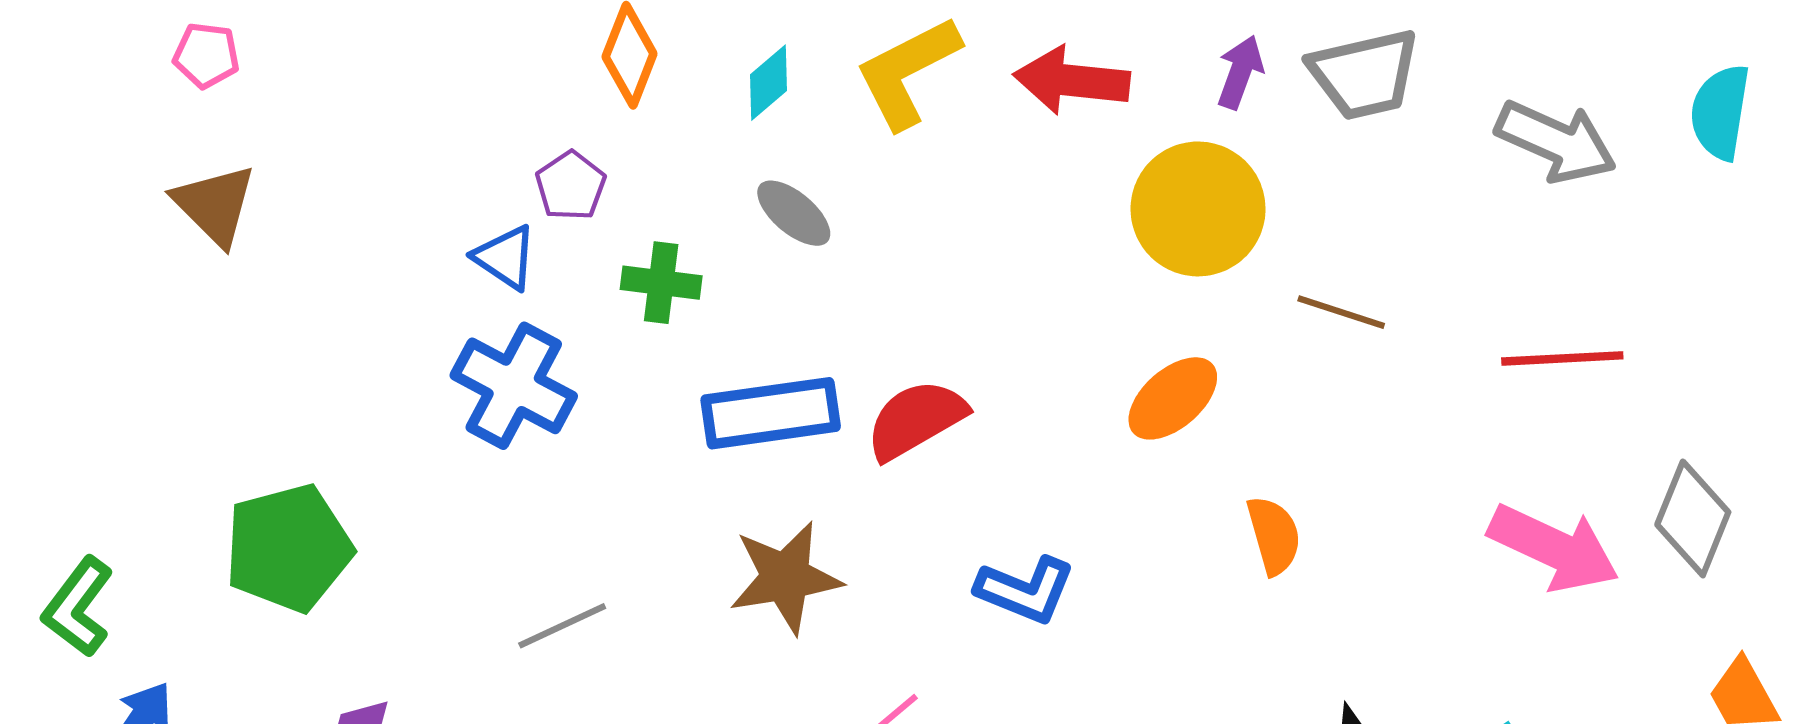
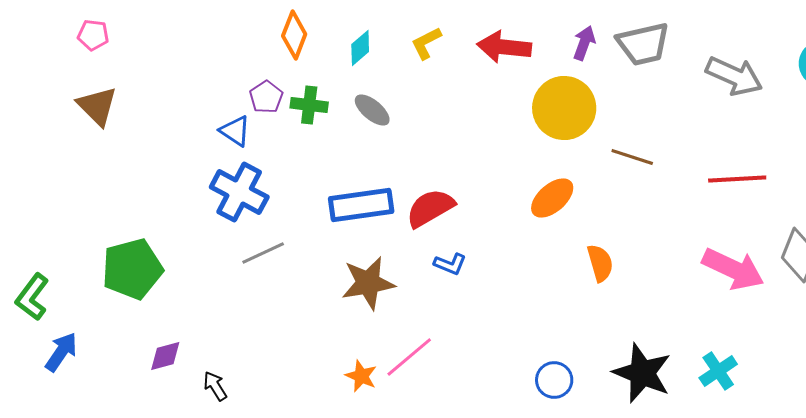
yellow L-shape: (907, 72) -> (426, 43), size x0.6
green cross: (661, 283) -> (309, 105), moved
blue L-shape: (1025, 590) -> (450, 264), moved, size x0.7
gray line: (562, 626) -> (263, 253), moved

